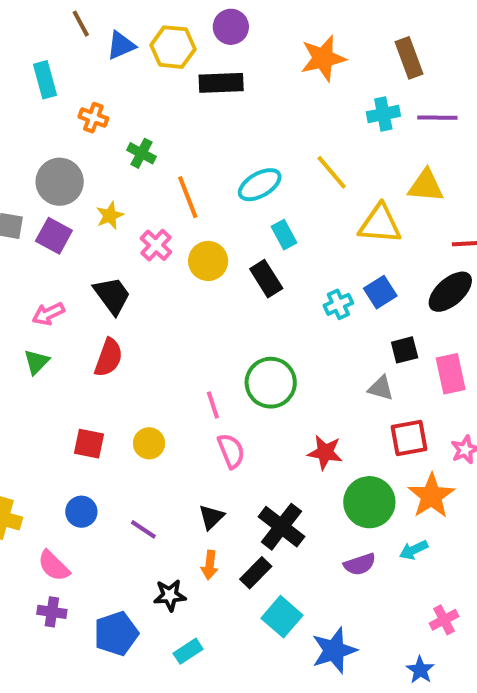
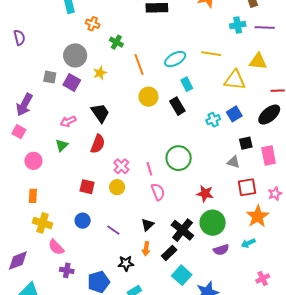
yellow line: (332, 172) -> (211, 54), turned -42
pink cross: (156, 245) -> (121, 166), moved
green circle: (369, 502) -> (213, 223), moved
pink semicircle: (54, 566) -> (56, 247), moved

